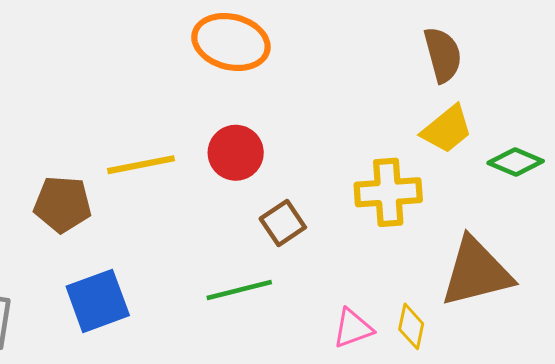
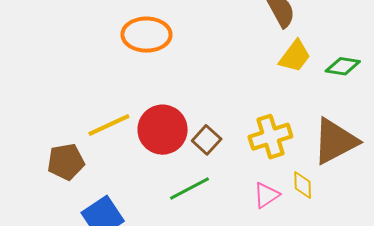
red circle: (236, 153) -> (163, 130), moved, size x1.4
yellow cross: (388, 192) -> (270, 137), moved

